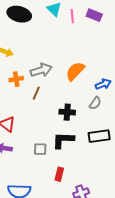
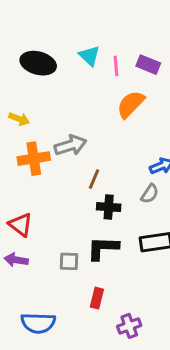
orange semicircle: (75, 71) -> (131, 104), moved
orange cross: (16, 79) -> (34, 159), size x1.5
brown line: (36, 93) -> (94, 179), moved

